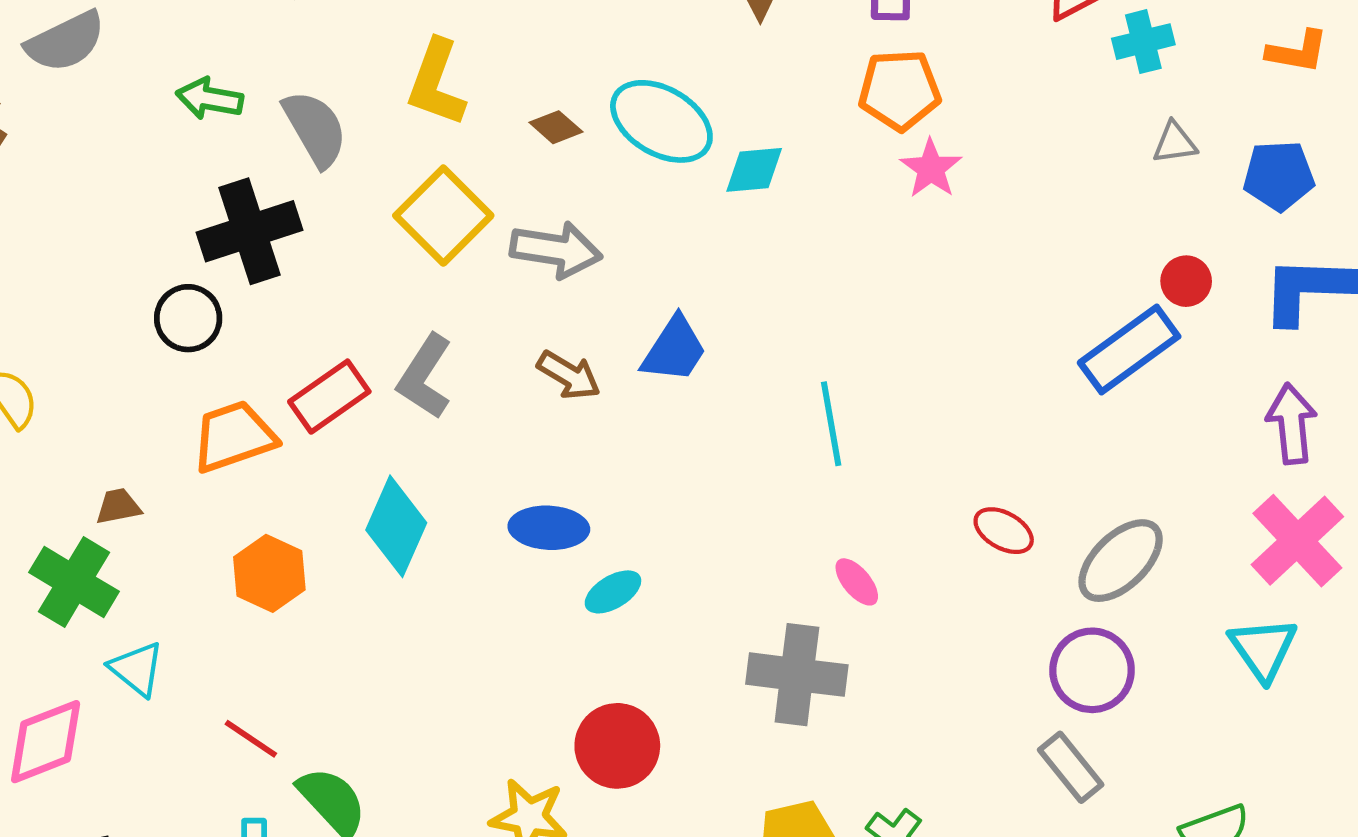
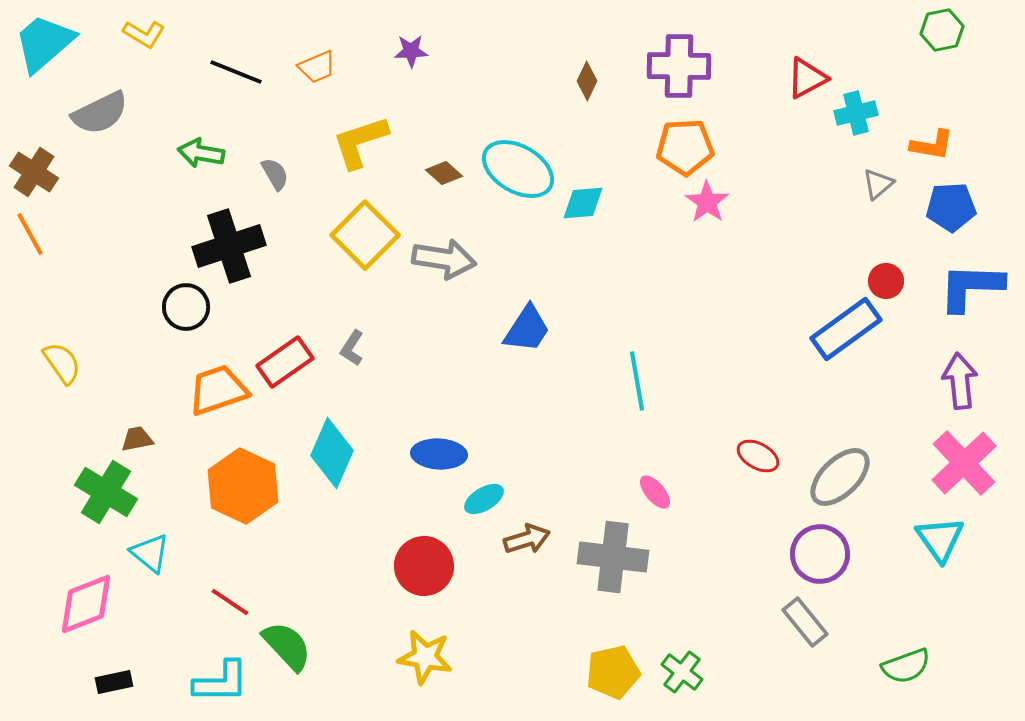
orange L-shape: (1297, 52) -> (932, 145), moved
yellow L-shape: (436, 83) -> (360, 142), turned 52
gray semicircle: (315, 129) -> (275, 174), size x0.6
gray triangle: (1175, 143) -> (878, 184), turned -32
brown arrow: (569, 375) -> (527, 539), moved, turned -48
gray L-shape: (425, 377) -> (352, 348), size x0.6
orange hexagon: (269, 573) -> (243, 486), size x1.4
red circle: (617, 746) -> (424, 566), moved

